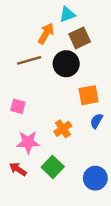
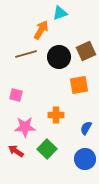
brown square: (80, 38) -> (86, 51), moved
blue semicircle: (96, 121) -> (86, 128), moved
orange cross: (63, 129) -> (56, 115), turned 35

